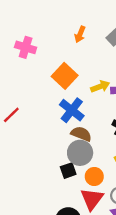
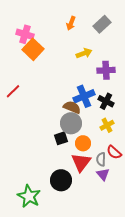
orange square: (65, 76) -> (33, 49), moved
yellow arrow: (100, 86) -> (84, 53), moved
blue cross: (72, 110) -> (84, 96), moved, turned 30

